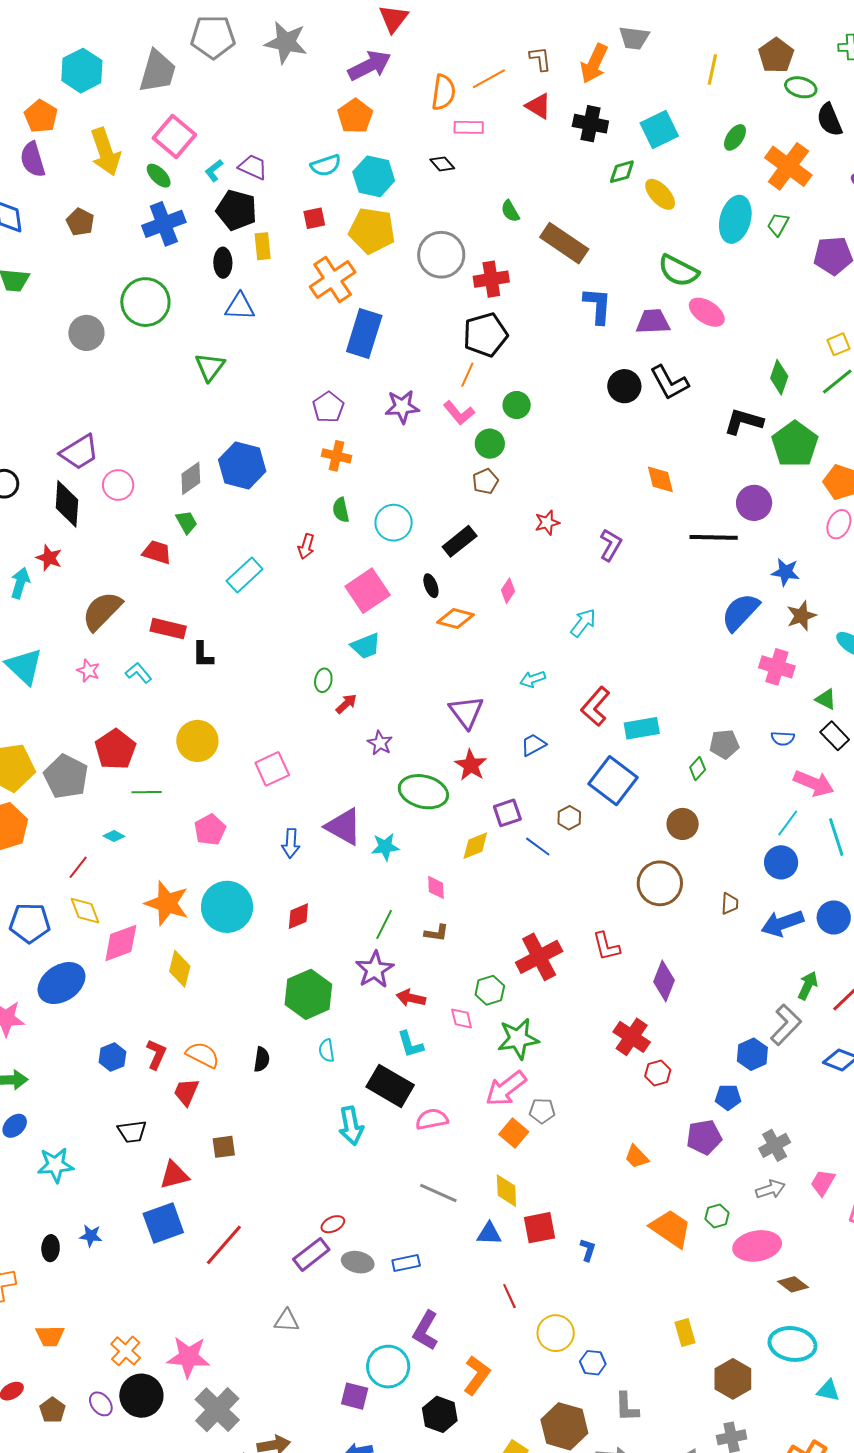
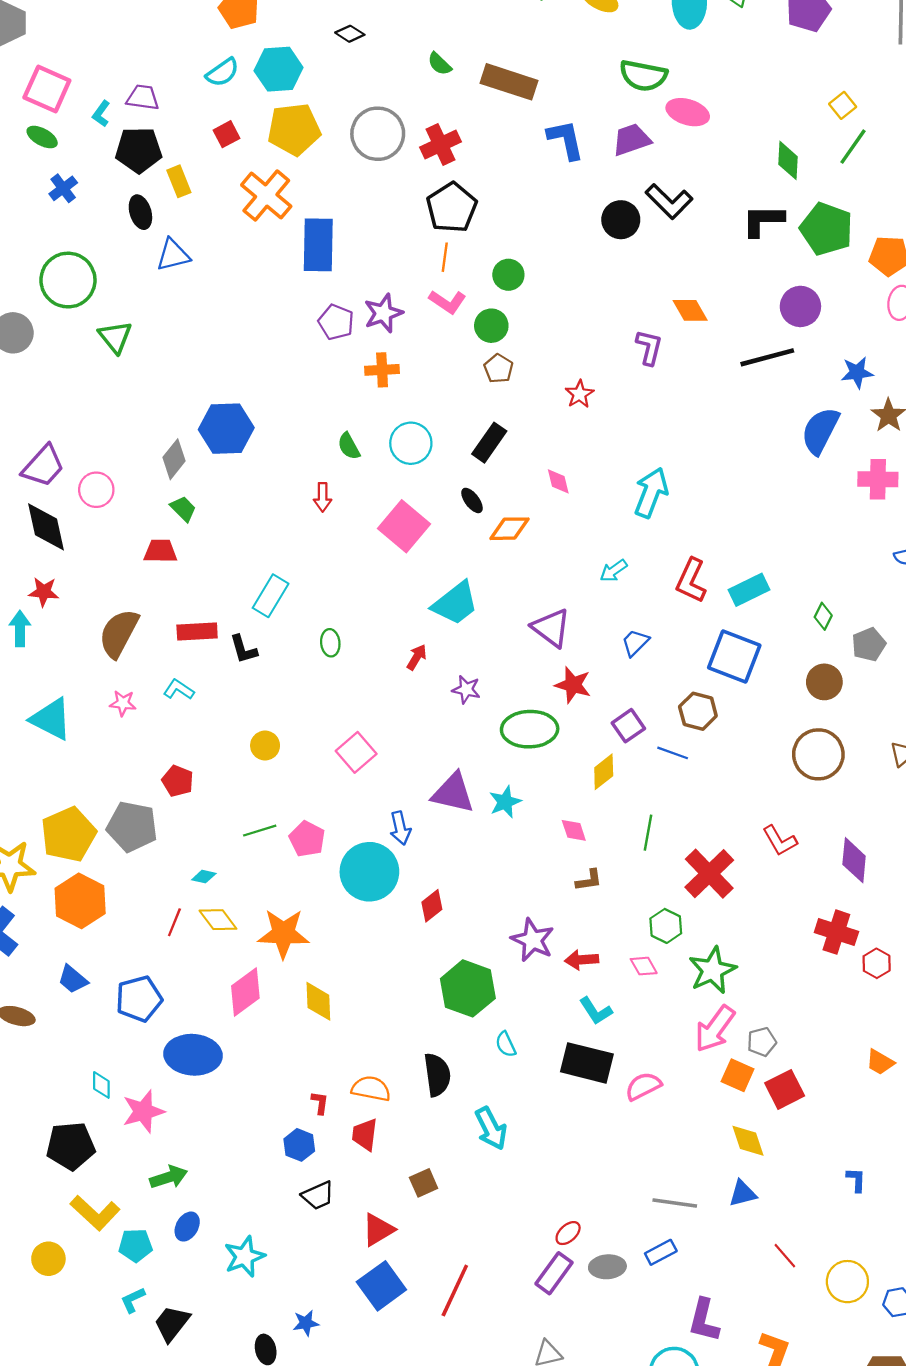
blue cross: (164, 224) -> (63, 188), size x0.6
green triangle: (210, 367) -> (115, 337), moved
purple pentagon: (328, 407) -> (336, 322), moved
orange cross: (336, 456) -> (382, 370), moved
purple L-shape: (611, 545) -> (649, 347), moved
cyan rectangle: (245, 575) -> (271, 596), moved
pink diamond: (508, 591) -> (558, 481), turned -30
cyan arrow: (583, 623) -> (651, 493), size x1.4
cyan trapezoid: (366, 646) -> (455, 603), moved, size x1.4
green ellipse: (323, 680) -> (330, 643), moved
yellow circle: (197, 741) -> (265, 746), size x0.6
gray pentagon: (724, 744) -> (869, 645), moved
red pentagon: (115, 749) -> (178, 781), size x0.7
green line: (147, 792) -> (260, 831), moved
brown hexagon: (569, 818) -> (698, 711), size x1.4
cyan circle: (227, 907) -> (369, 872), moved
yellow diamond: (85, 911) -> (218, 920), moved
green line: (384, 924) -> (648, 833), moved
blue ellipse: (61, 983) -> (193, 1055), turned 54
red L-shape: (156, 1054) -> (320, 1103), size x0.7
blue hexagon: (112, 1057) -> (299, 1145), moved
black semicircle: (262, 1059) -> (437, 1075), size x1.5
cyan arrow: (351, 1126) -> (491, 1128), moved
gray line: (438, 1193) -> (675, 1203), moved
red square: (539, 1228) -> (785, 1089), moved

